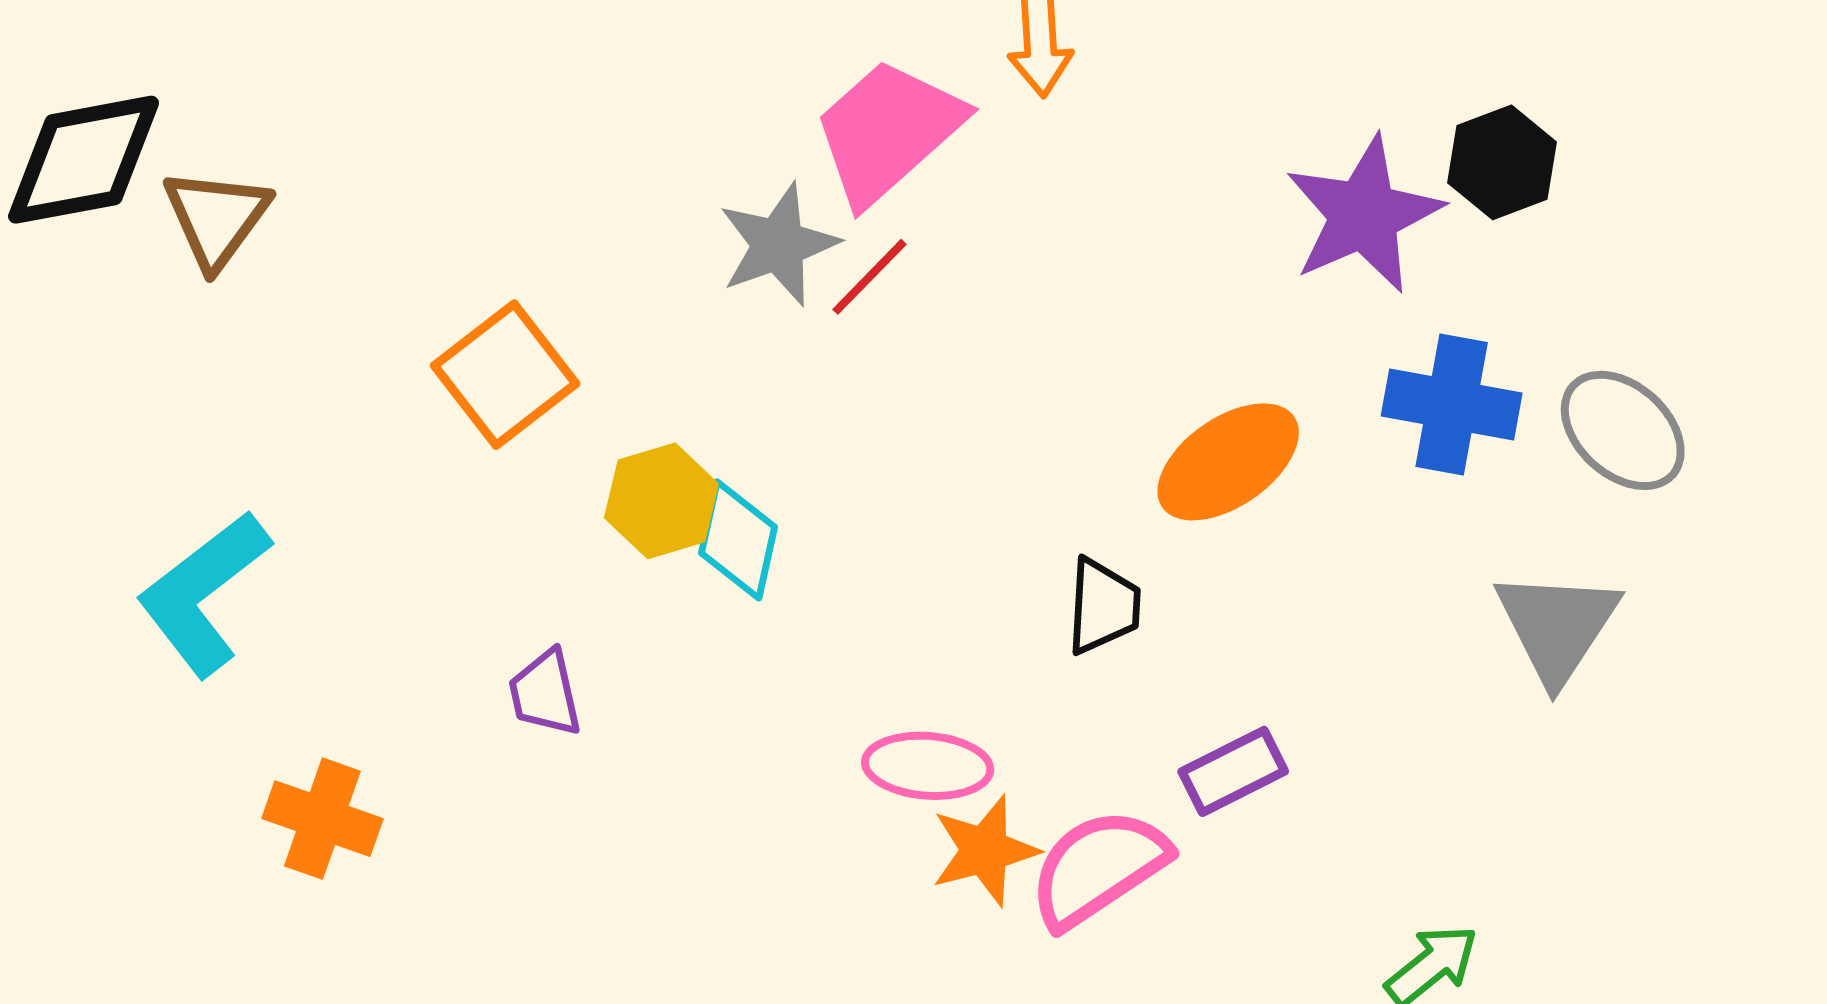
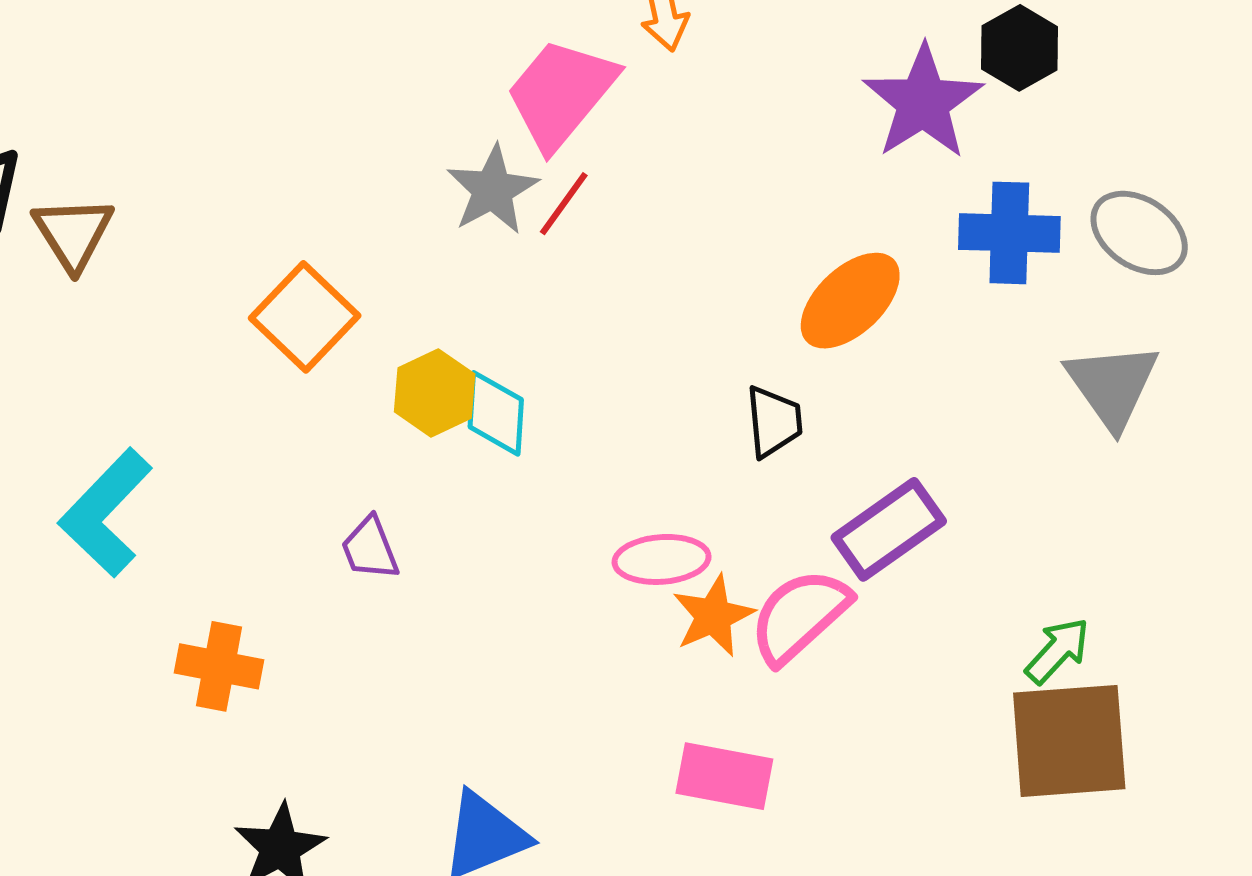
purple rectangle: (1233, 771) -> (889, 529), size x1.4

